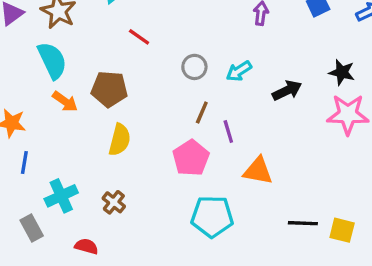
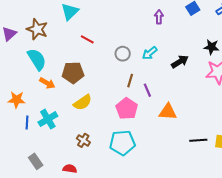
yellow semicircle: (120, 140) -> (83, 102), turned 48
cyan cross: (61, 196) -> (48, 119), moved
cyan pentagon: (212, 216) -> (122, 143), moved

